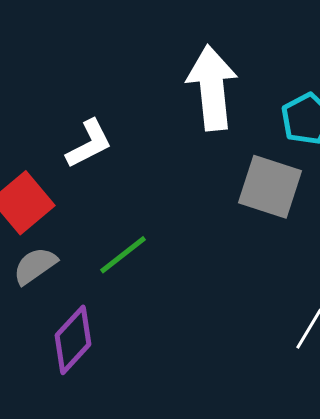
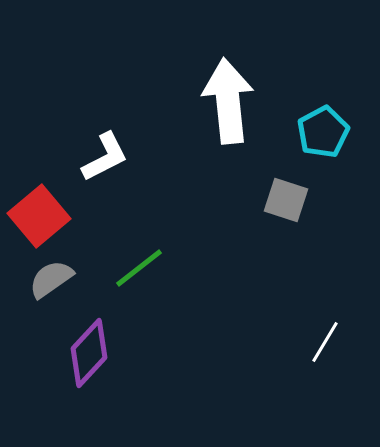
gray square: (270, 187) -> (286, 200), size x0.7

